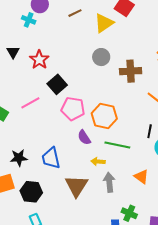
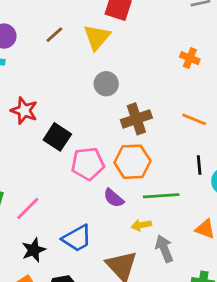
brown cross: (131, 71) -> (136, 119), moved
pink line: (30, 103) -> (28, 209), moved
blue trapezoid: (51, 158) -> (77, 238), turned -90

